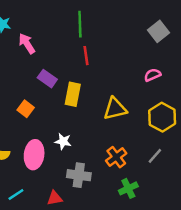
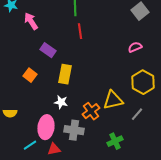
yellow rectangle: (73, 94) -> (65, 74), moved
yellow triangle: (115, 109) -> (113, 100), moved
pink ellipse: (34, 155) -> (46, 127), moved
orange cross: (116, 157) -> (91, 111), moved
cyan line: (16, 195) -> (30, 145), moved

